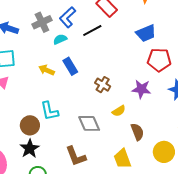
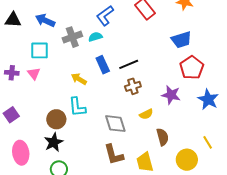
gray cross: (42, 22) -> (72, 37), moved
black line: (92, 30) -> (129, 64), moved
red pentagon: (159, 60) -> (192, 68), turned 30
yellow arrow: (47, 70) -> (79, 79), moved
brown cross: (103, 85) -> (133, 86), turned 35
brown L-shape: (76, 156) -> (114, 155), moved

